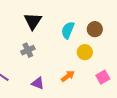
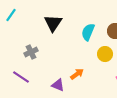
gray cross: (28, 50) -> (31, 52), moved
orange arrow: (68, 76) -> (77, 74), moved

